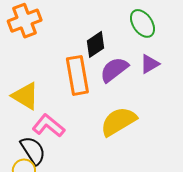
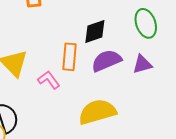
orange rectangle: (77, 75) -> (70, 57), size x0.7
pink L-shape: (48, 126) -> (49, 80), moved, size x0.7

